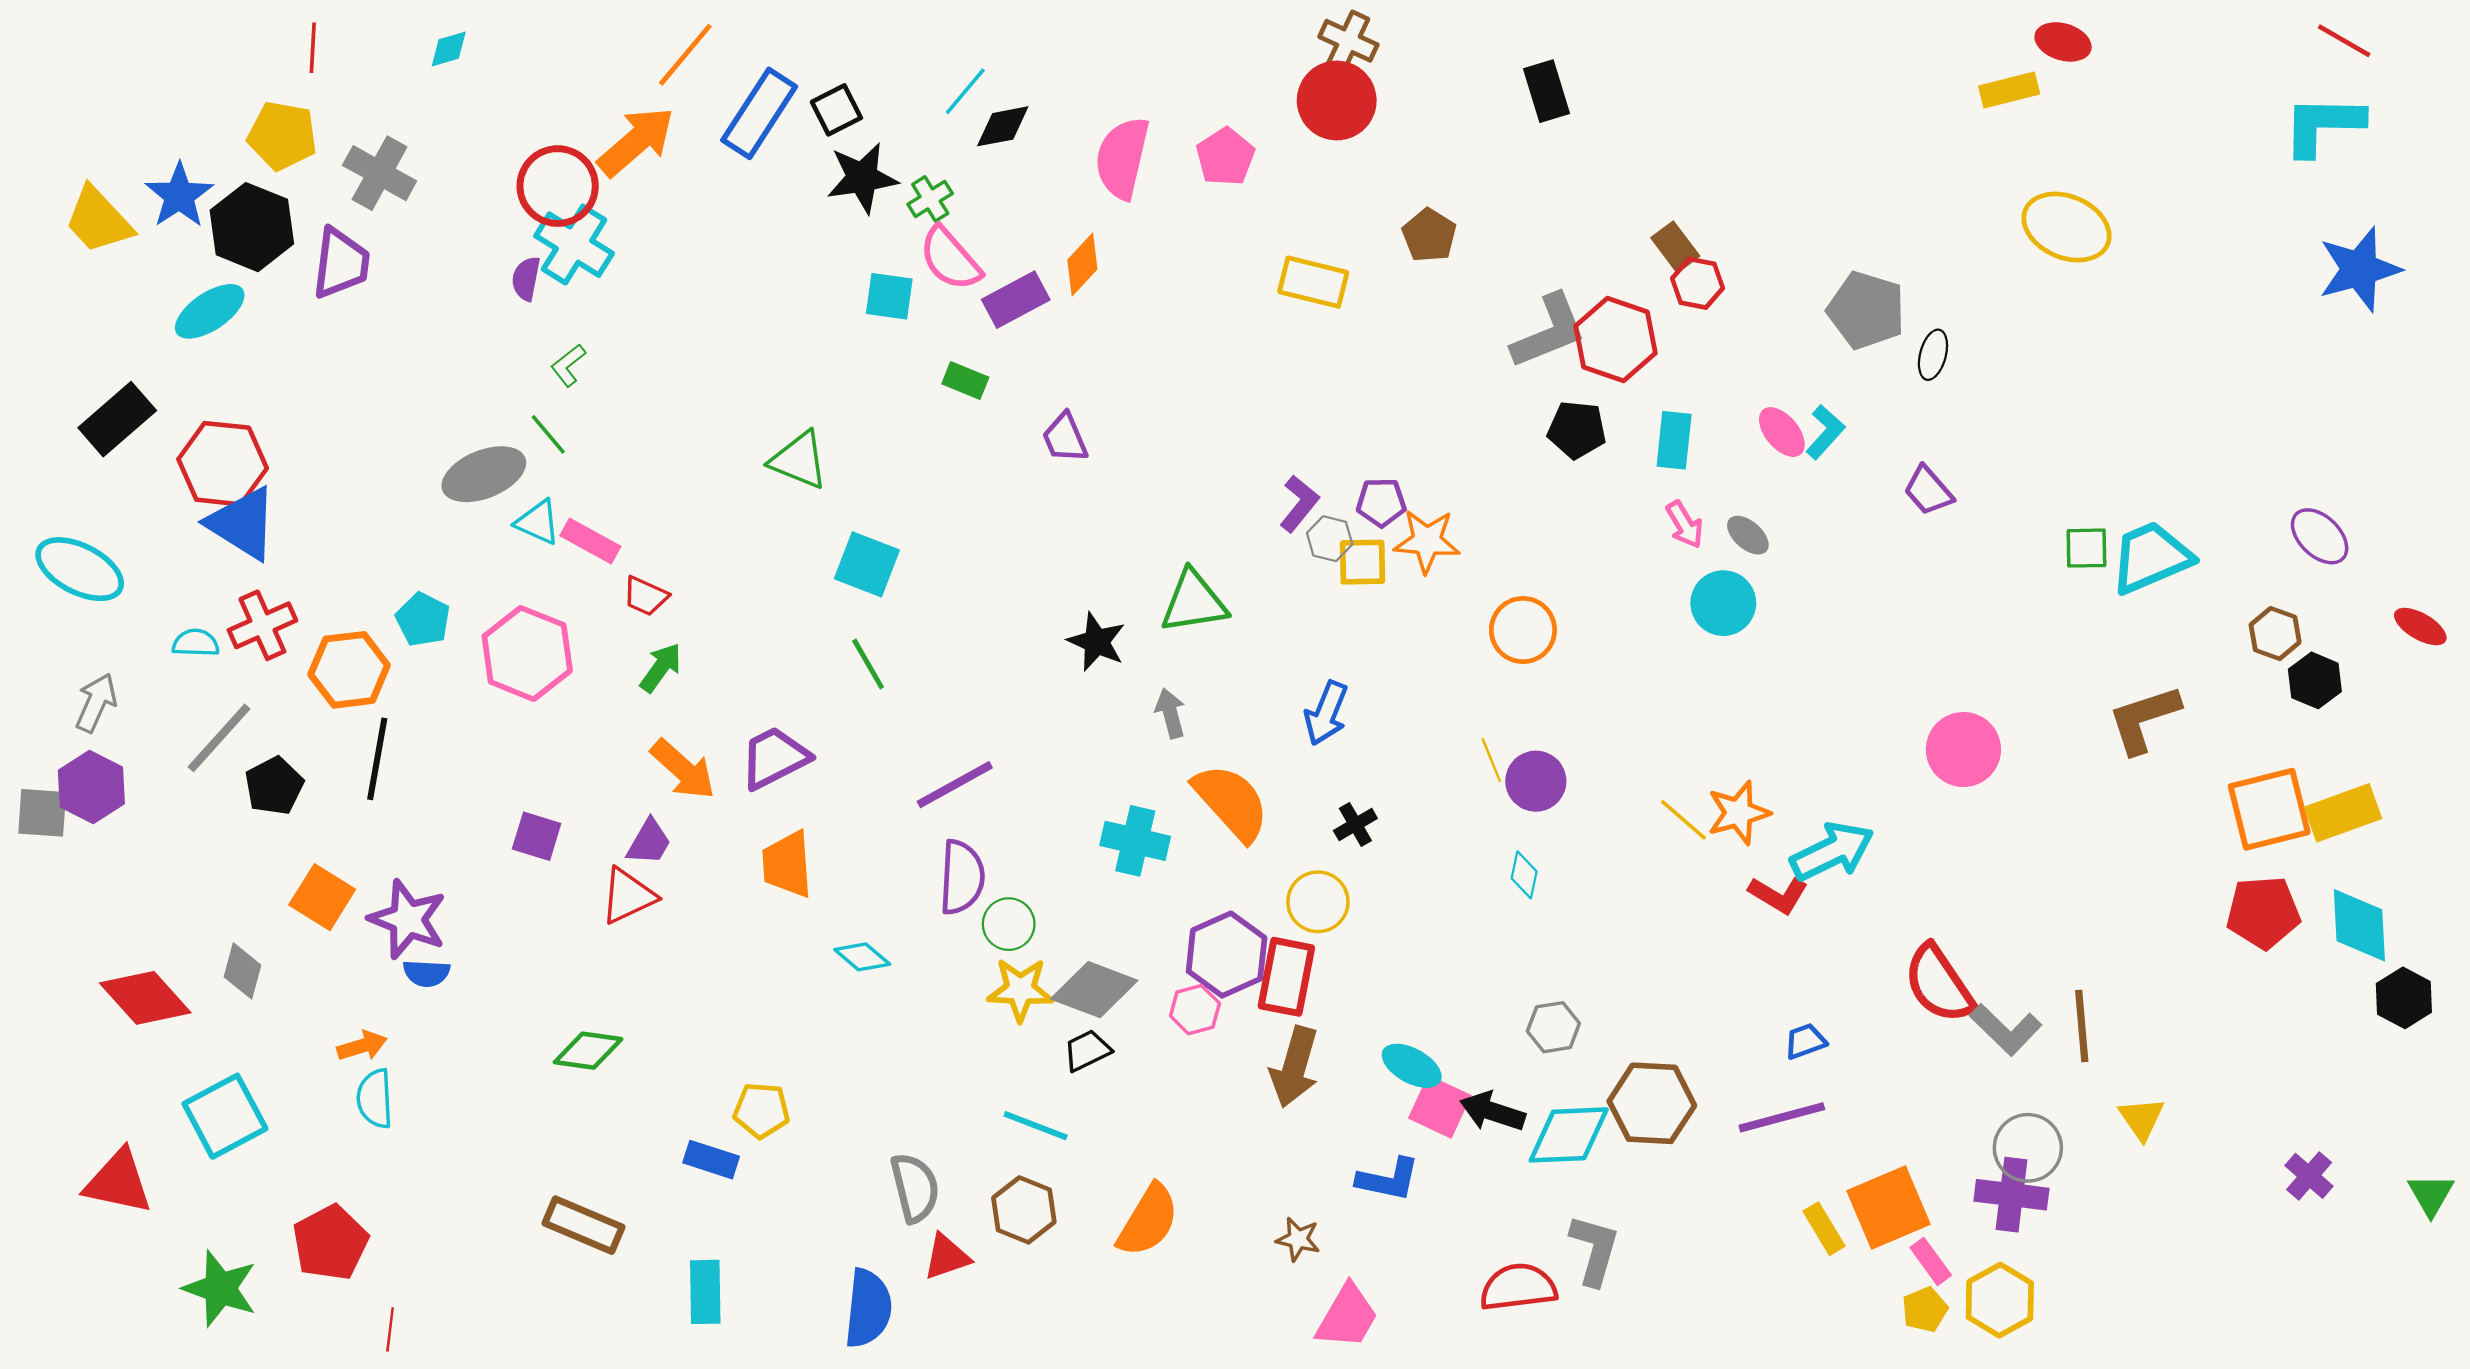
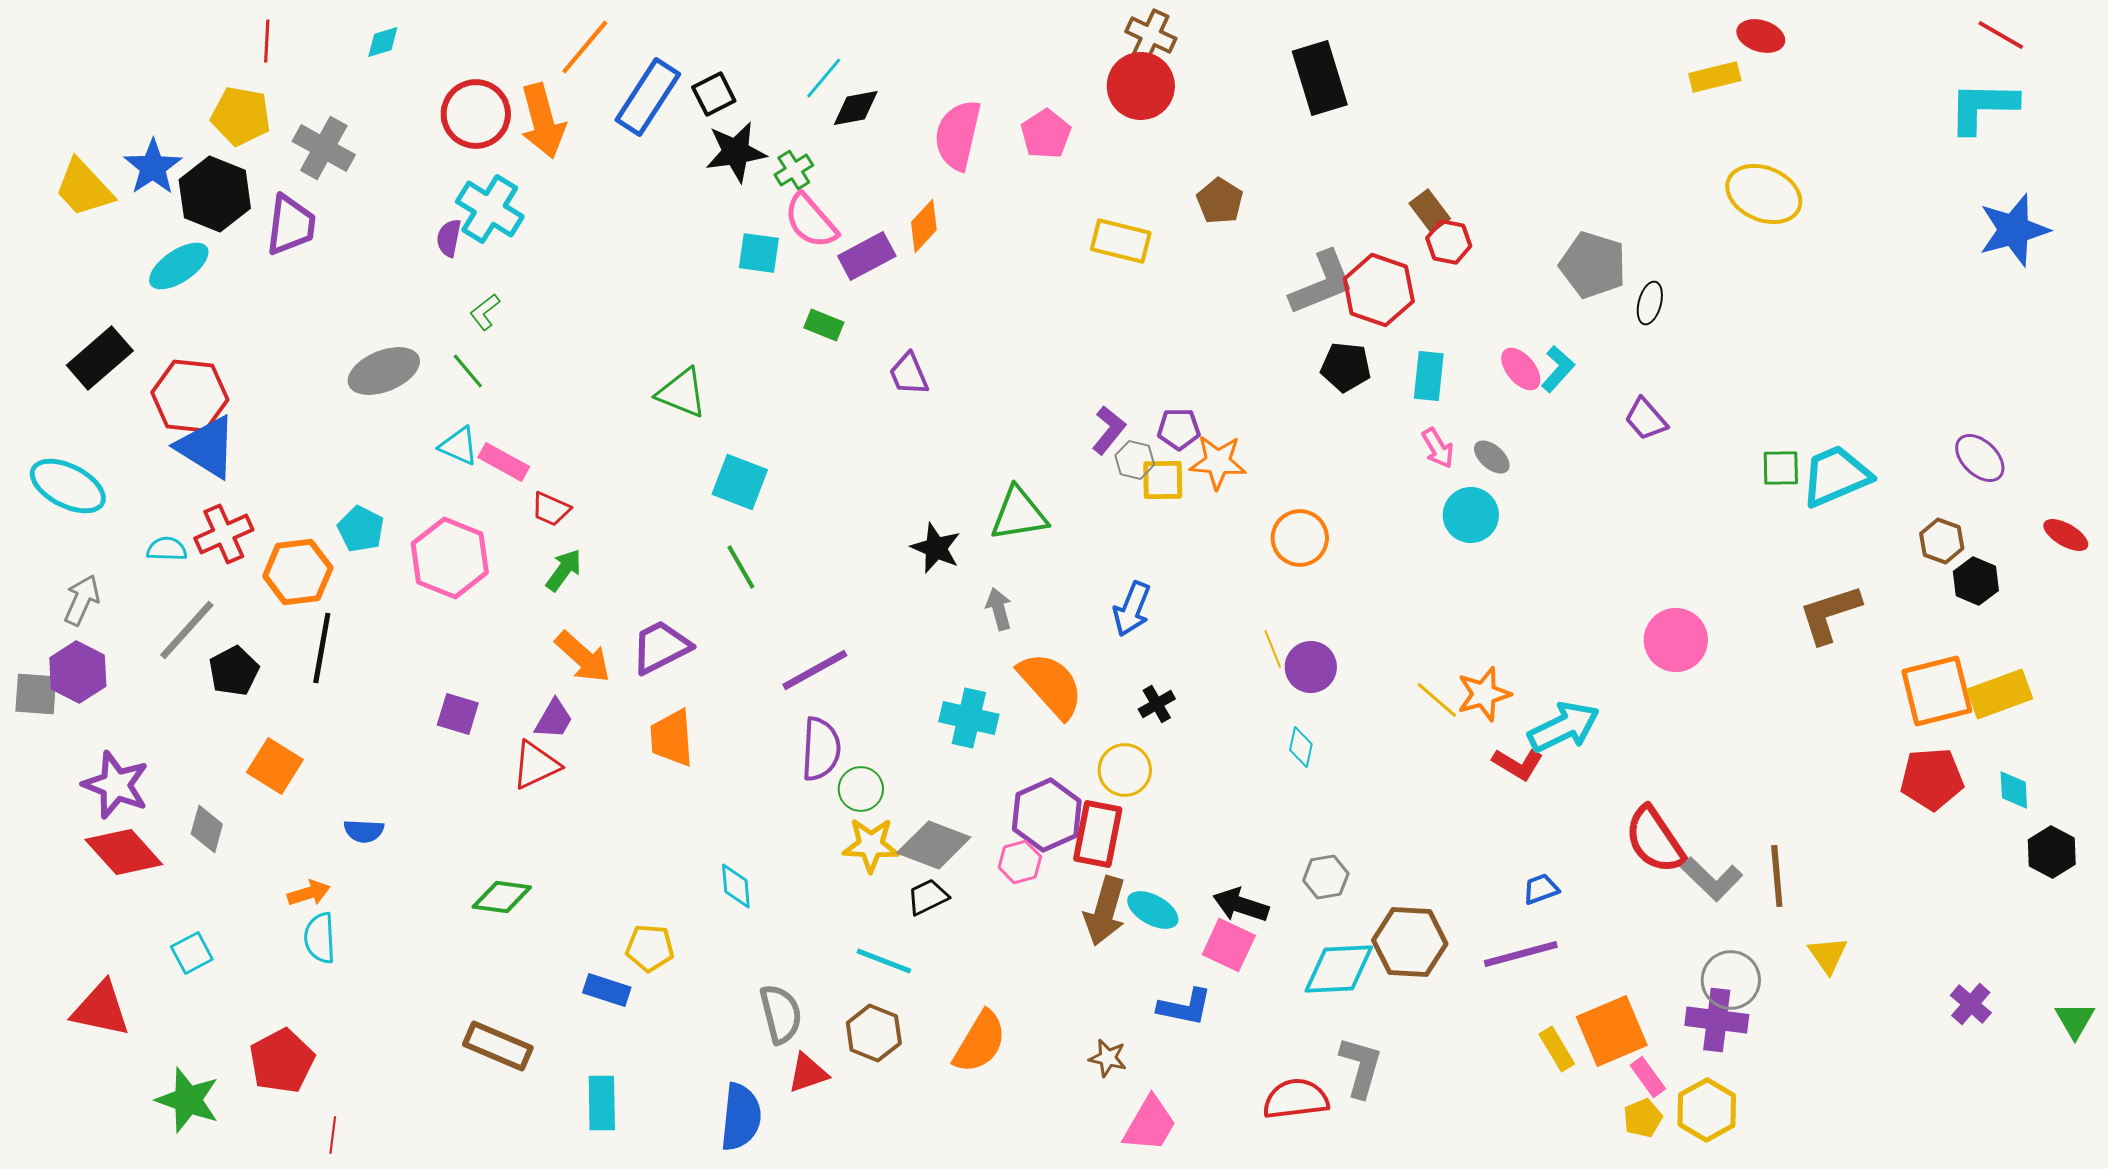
black rectangle: (1546, 91) -> (1320, 78), size x1.4
orange arrow: (636, 142) -> (543, 121), turned 116
red circle: (558, 186) -> (476, 114), moved
gray ellipse: (484, 474) -> (384, 371), moved
purple star: (408, 919) -> (116, 785), moved
cyan diamond: (2359, 925) -> (2014, 790), size x0.6
cyan diamond: (862, 957) -> (736, 886), moved, turned 45
cyan ellipse: (1412, 1066) -> (1153, 910), moved
black arrow: (1492, 1112) -> (1241, 905), moved
cyan square: (225, 1116) -> (192, 953), size x0.6

